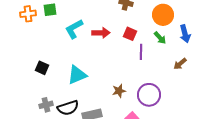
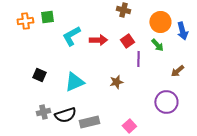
red square: (130, 34) -> (127, 41), turned 32
blue arrow: (185, 34) -> (182, 31), moved
brown star: (119, 91) -> (116, 82), moved
purple circle: (149, 95) -> (166, 102), moved

